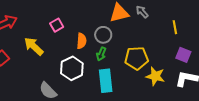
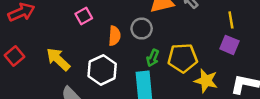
yellow arrow: (34, 46) -> (58, 59), moved
green arrow: (101, 54) -> (153, 58), moved
purple square: (183, 55) -> (229, 45), moved

